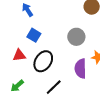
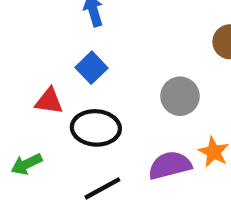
black ellipse: (43, 61) -> (96, 128), turned 45
purple semicircle: (80, 69) -> (170, 165), turned 60

